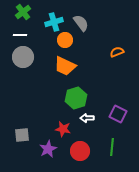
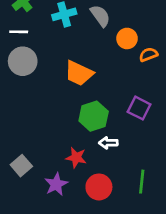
orange circle: (65, 40) -> (127, 38), moved
purple square: (118, 114) -> (139, 108), moved
gray square: (22, 135) -> (21, 166), turned -35

